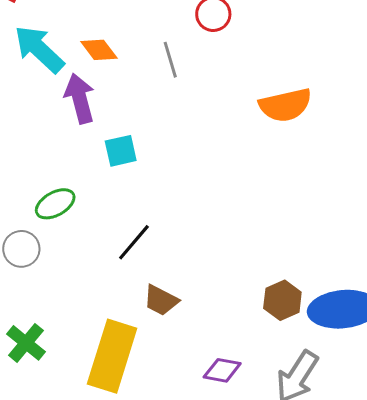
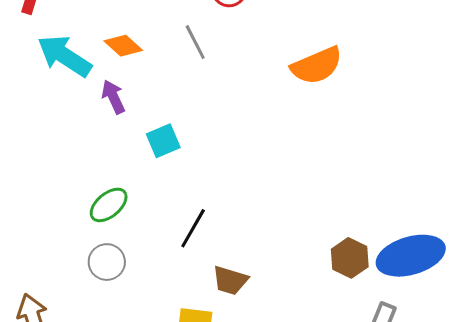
purple arrow: (80, 98) -> (113, 97), size x0.7
gray circle: (21, 249) -> (107, 262), moved

